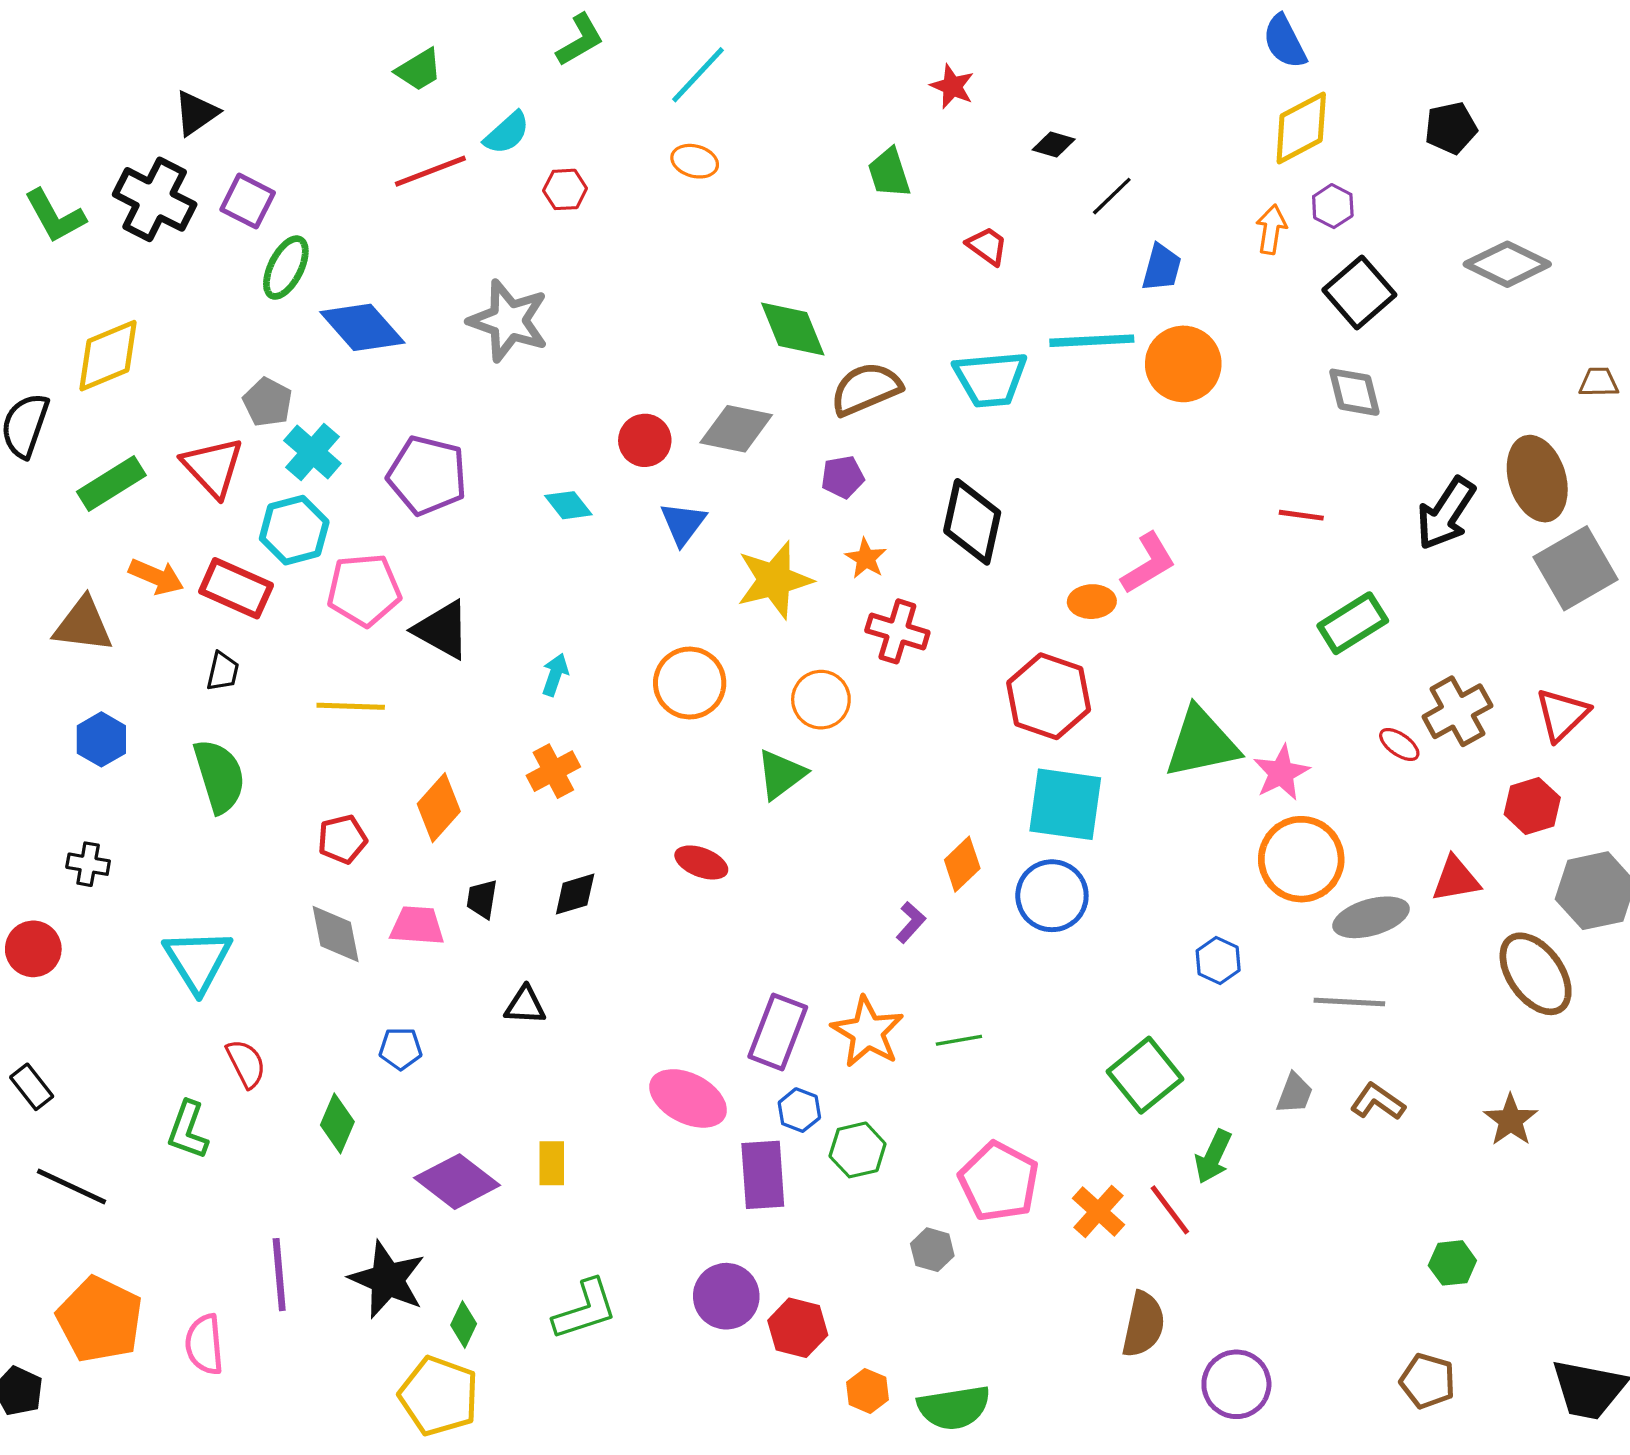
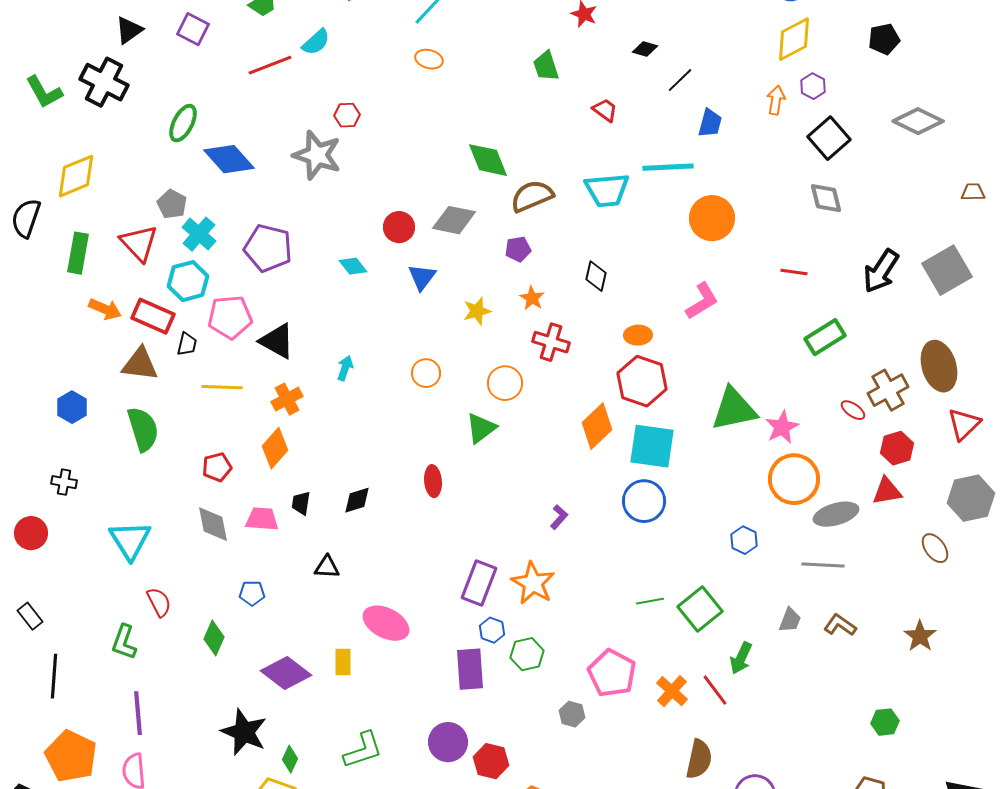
red hexagon: (565, 189) -> (347, 115), moved
purple square: (248, 201) -> (193, 29), moved
orange circle: (1183, 364) -> (712, 218), moved
brown ellipse: (1537, 479) -> (939, 366), moved
green rectangle: (111, 484) -> (78, 253), turned -48
black diamond: (972, 522) -> (596, 276), size x0.6
gray square: (1575, 568) -> (947, 270), moved
yellow star: (774, 580) -> (477, 311), size x0.6
orange ellipse: (1092, 602) -> (638, 335), moved
brown triangle: (83, 625) -> (140, 364), moved
black trapezoid: (223, 671) -> (187, 344), moved
orange circle: (690, 683) -> (426, 373), size x0.7
red triangle: (1562, 715) -> (964, 424), moved
orange cross: (553, 771) -> (287, 399), moved
red hexagon: (1532, 806) -> (897, 448), moved
red ellipse: (701, 862) -> (433, 481), turned 64
orange diamond: (962, 864) -> (597, 426), moved, size x1.4
brown ellipse: (1536, 974) -> (935, 548), size x0.6
green line: (959, 1040) -> (650, 601), moved
pink ellipse: (688, 1098) -> (386, 623), moved
black line: (71, 1187) -> (54, 676), turned 69
purple line: (279, 1275) -> (138, 713), moved

